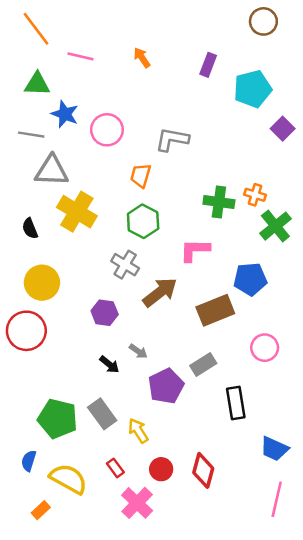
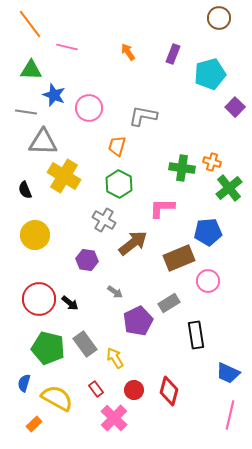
orange arrow: (142, 58) -> (128, 52), moved
red circle: (26, 331) -> (39, 299), moved
pink circle: (265, 348) -> (208, 281), moved
black arrow: (109, 364) -> (70, 303), moved

